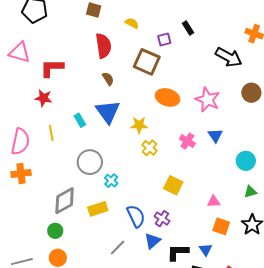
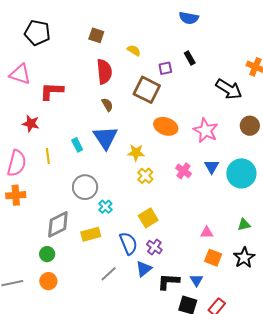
red star: (43, 98) -> (31, 124), moved
cyan circle: (246, 161) -> (241, 173), moved, size x1.5
yellow square: (173, 185) -> (148, 218), moved, turned 30

